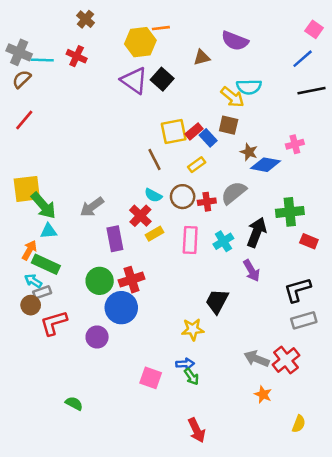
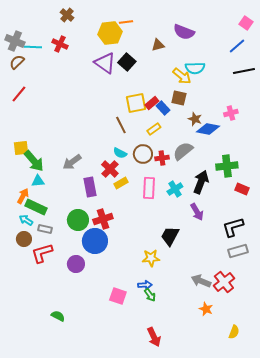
yellow square: (27, 189) -> (21, 148), size x0.7
gray rectangle: (42, 292) -> (45, 229), moved, turned 32

